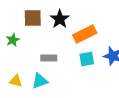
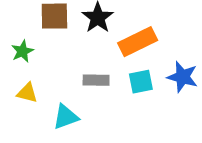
gray rectangle: (49, 58) -> (96, 80), moved
yellow triangle: (16, 81) -> (27, 93), moved

